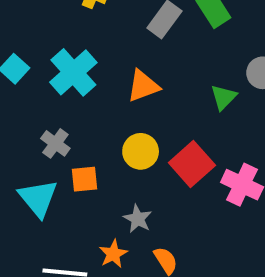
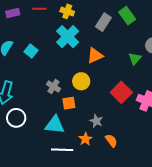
cyan cross: (73, 72) -> (68, 37), moved
yellow circle: (141, 151) -> (81, 81), moved
cyan triangle: (38, 198) -> (55, 125), moved, turned -40

